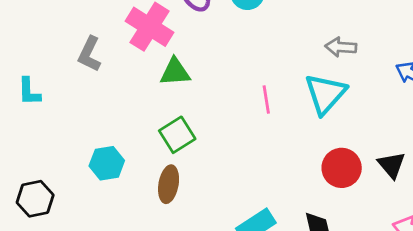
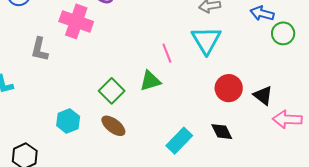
green triangle: (175, 72) -> (150, 81), moved
black triangle: (392, 165) -> (263, 95), moved
brown ellipse: (169, 184) -> (113, 126), turned -50

